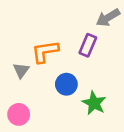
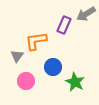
purple rectangle: (88, 45) -> (64, 25), moved
pink circle: (19, 114) -> (26, 81), moved

